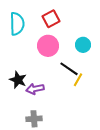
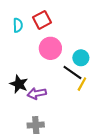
red square: (51, 19) -> (42, 20), moved
cyan semicircle: (17, 24) -> (18, 25), size x0.6
cyan circle: (83, 45) -> (81, 58), moved

